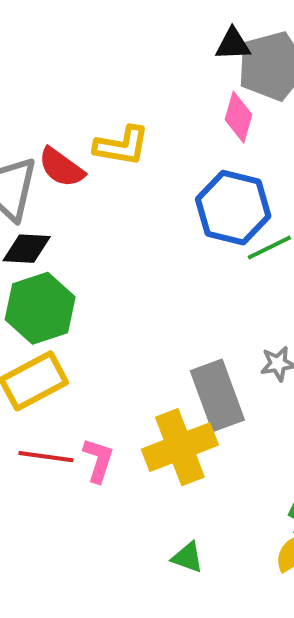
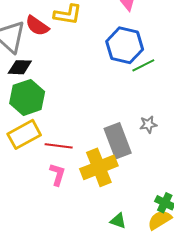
red line: (46, 457) -> (59, 146), moved
green triangle: (188, 557) -> (118, 221), moved

